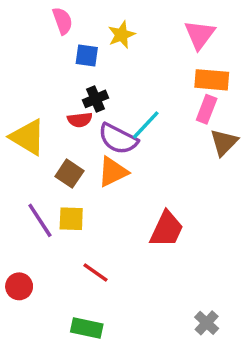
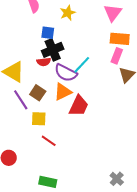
blue square: (87, 56) -> (48, 33), moved
black cross: (95, 99) -> (53, 50), size x1.5
purple line: (40, 220) -> (21, 100), moved
red trapezoid: (167, 229) -> (79, 106), moved
red line: (95, 272) -> (49, 141), moved

